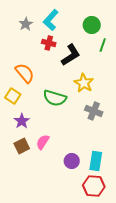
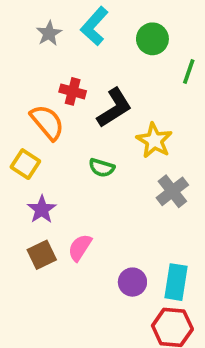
green circle: (92, 25) -> (152, 39), moved
red cross: (49, 43) -> (73, 91), moved
black L-shape: (71, 55) -> (114, 108), moved
green semicircle: (55, 98) -> (102, 168), size x0.6
gray cross: (94, 111) -> (172, 191), turned 30

